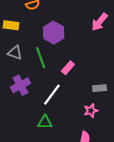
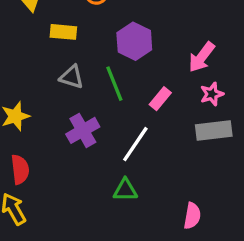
pink arrow: (99, 22) -> (202, 57), moved
gray rectangle: (100, 88) -> (214, 130), size x1.5
pink star: (91, 111) -> (212, 94), moved

